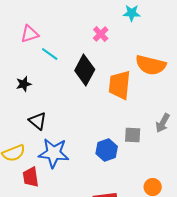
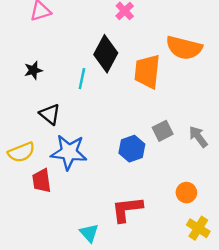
cyan line: (50, 54) -> (82, 79), moved, turned 66
gray arrow: (163, 123) -> (198, 137), moved, turned 114
gray square: (133, 135) -> (163, 131), turned -30

